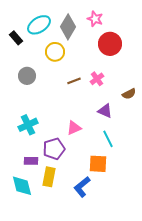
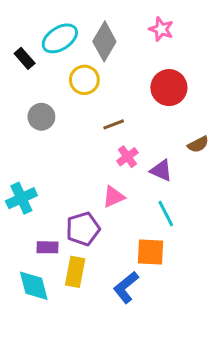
pink star: (95, 19) -> (161, 29), moved
red circle: (110, 44) -> (169, 88), moved
pink cross: (97, 79) -> (127, 157), moved
cyan cross: (28, 125) -> (21, 198), moved

